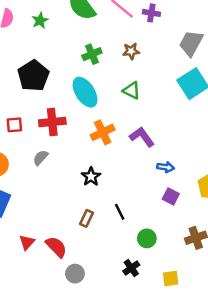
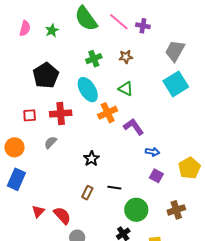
orange cross: (103, 132) -> (108, 113), moved
black line: (120, 212) -> (114, 188), turned -56
green circle: (147, 238) -> (136, 210), size x1.5

